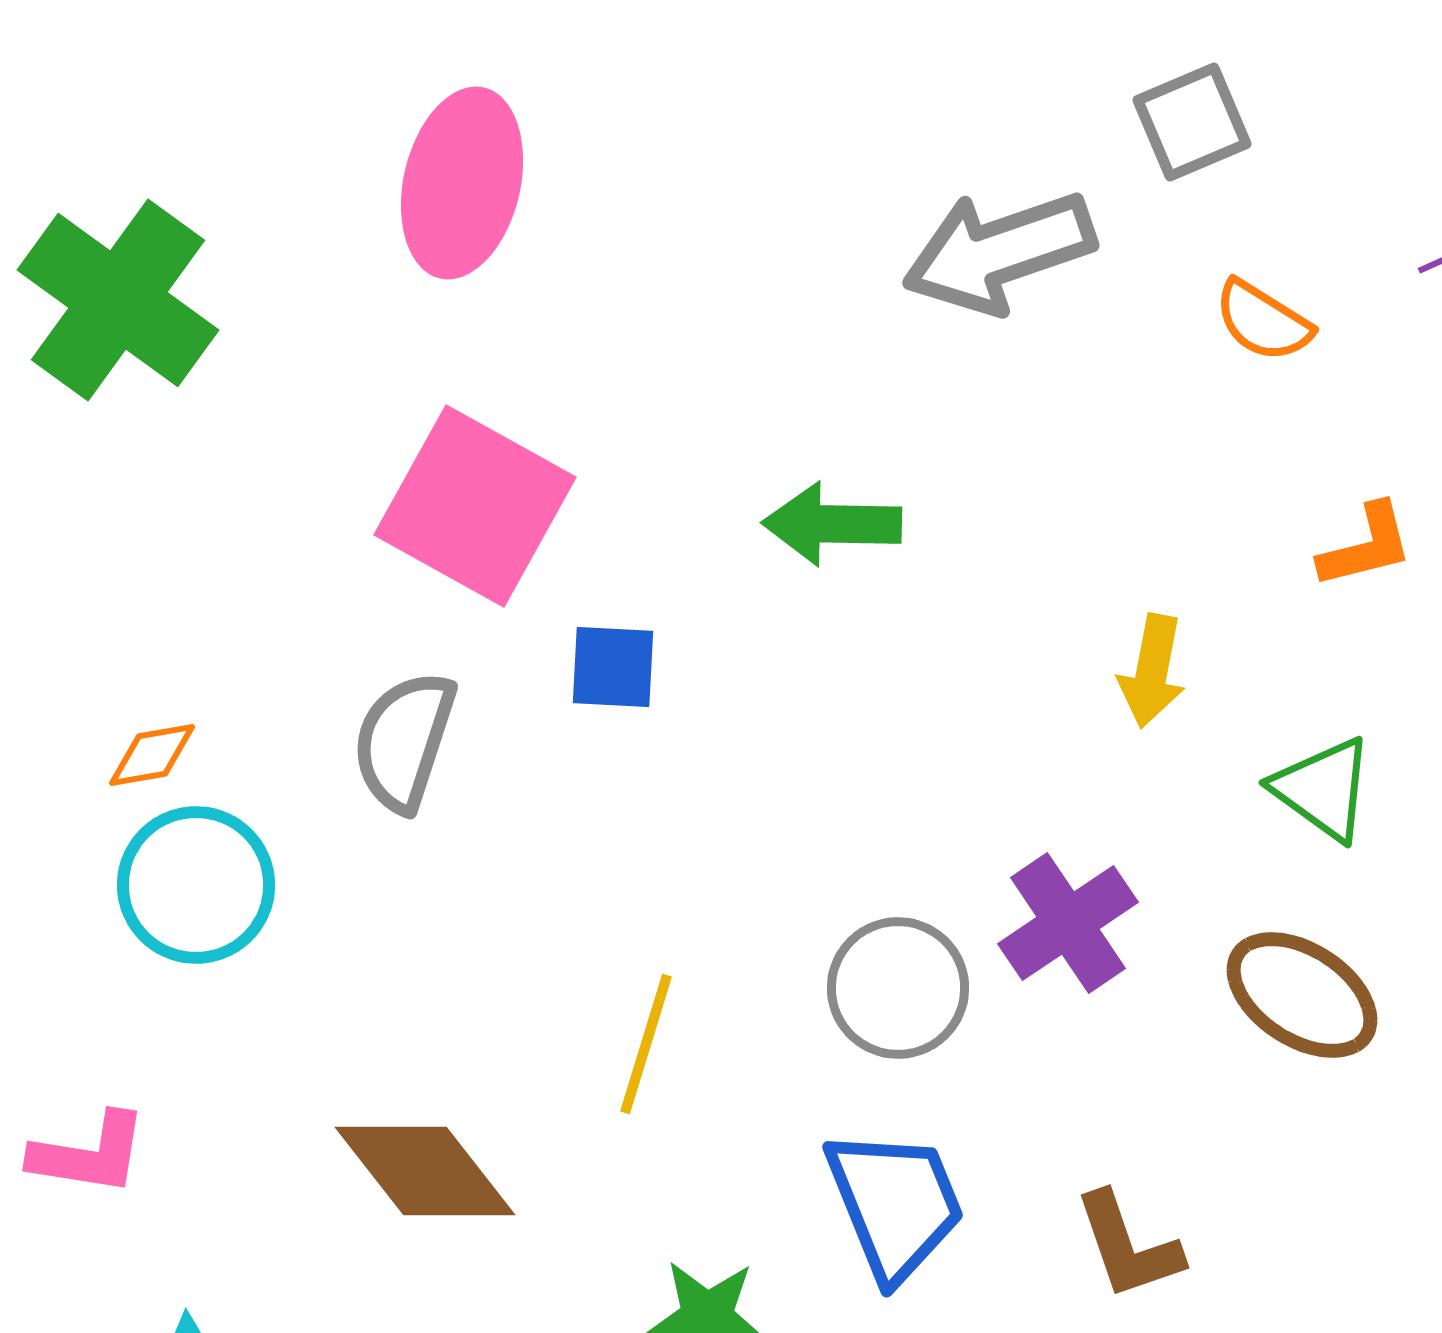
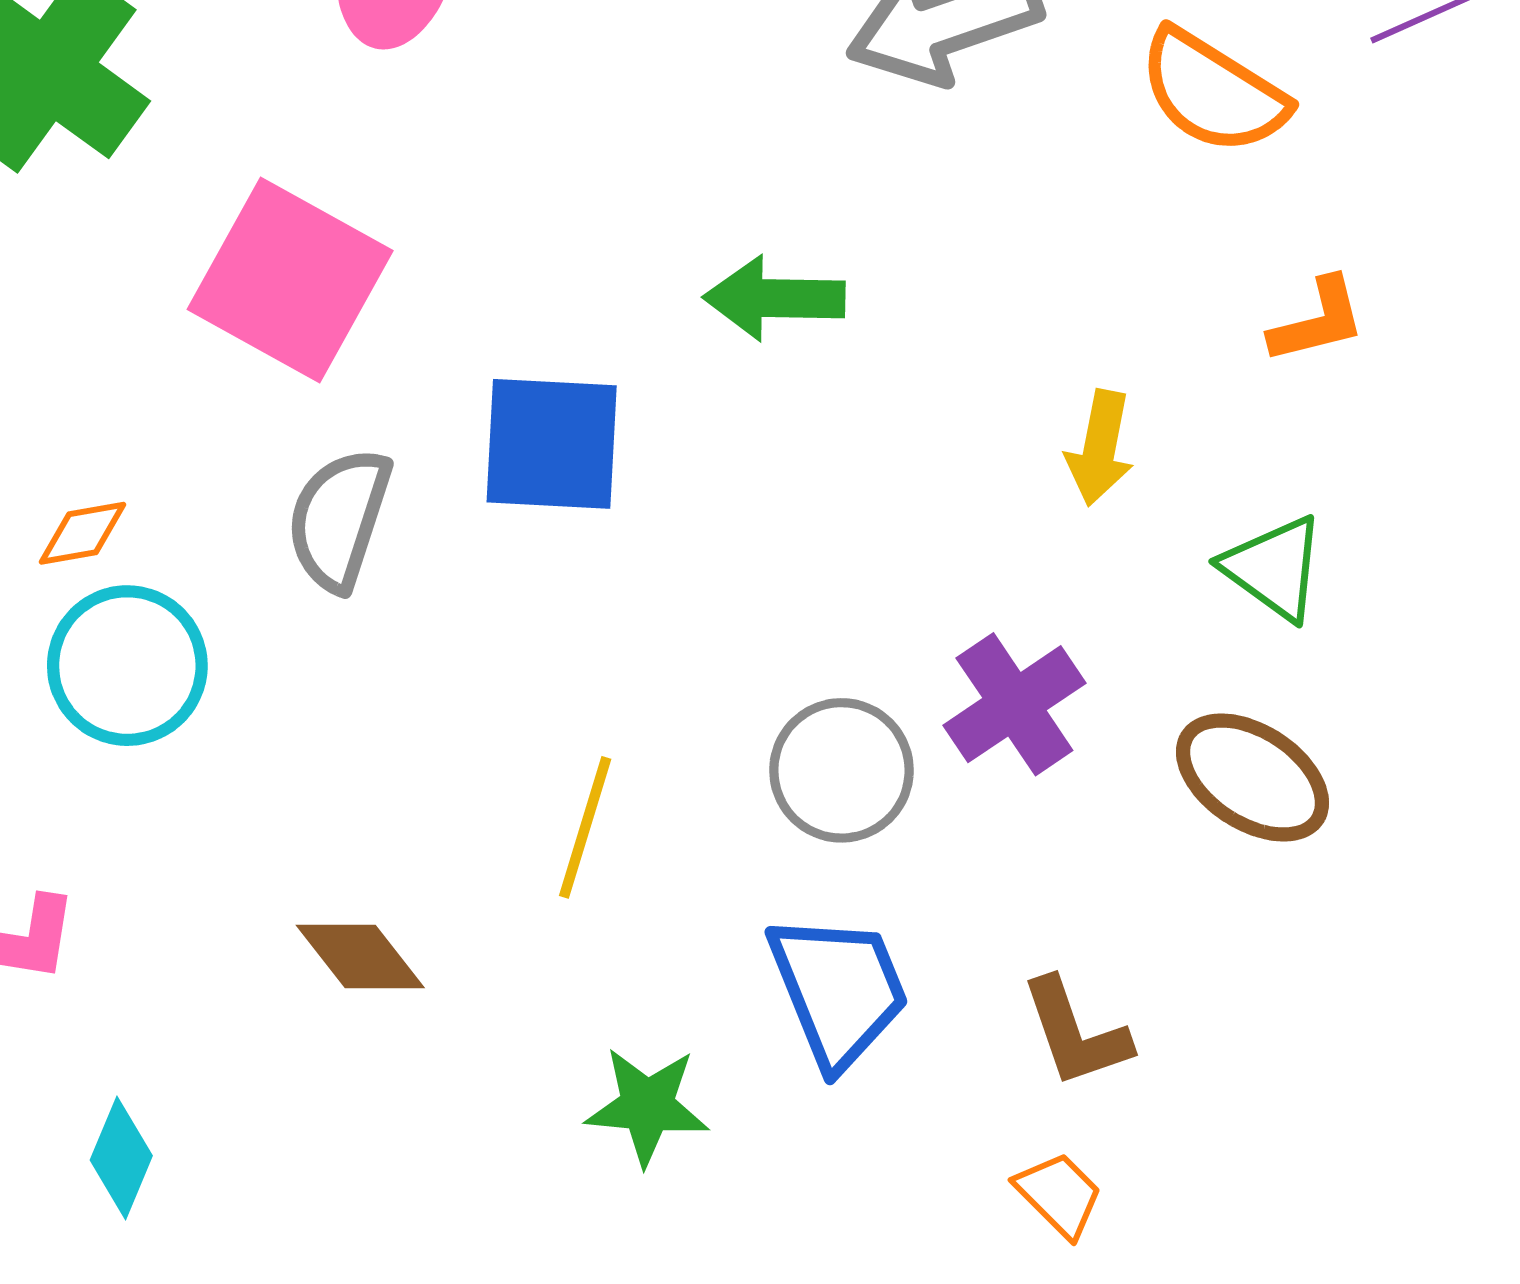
orange semicircle: (1263, 321) -> (1213, 92), size x1.5
pink square: (475, 506) -> (290, 280), moved
blue square: (613, 667) -> (552, 444), size x1.6
brown diamond: (425, 1171) -> (360, 957), size x0.7

